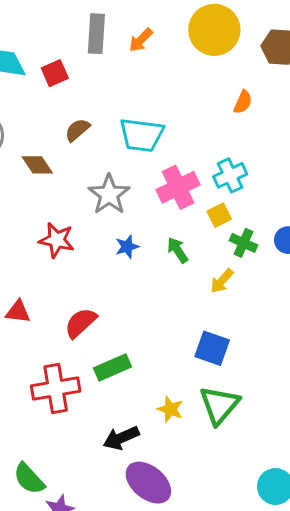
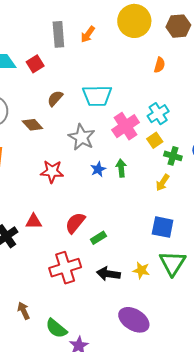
green arrow: (178, 250) -> (121, 168), moved, turned 36
green rectangle: (112, 367) -> (98, 238), moved, size x0.7
black arrow: (121, 438) -> (108, 274), moved, turned 40

